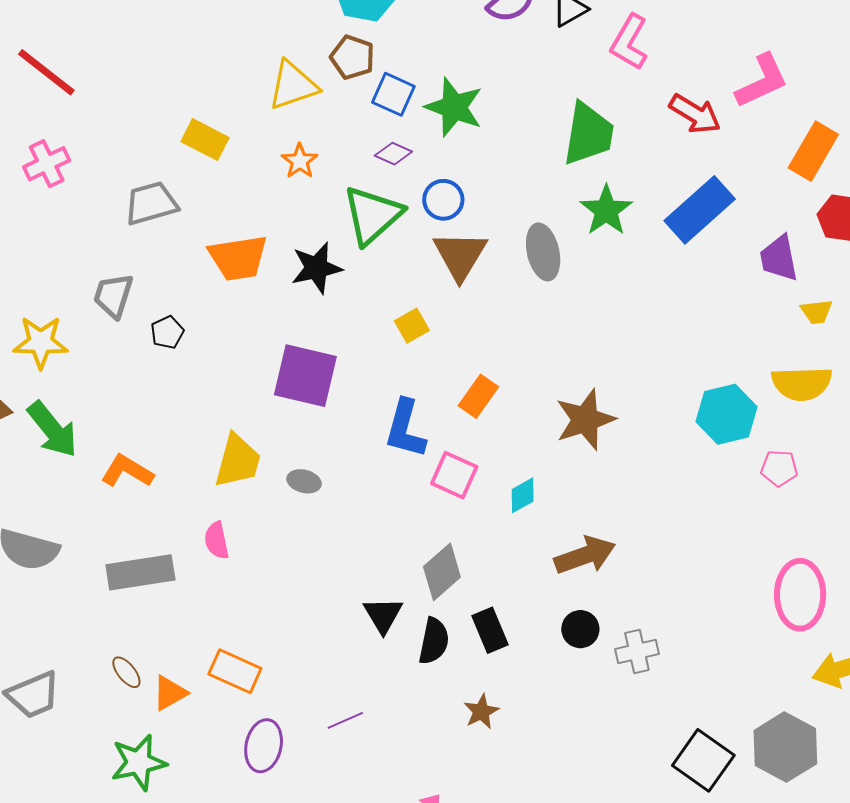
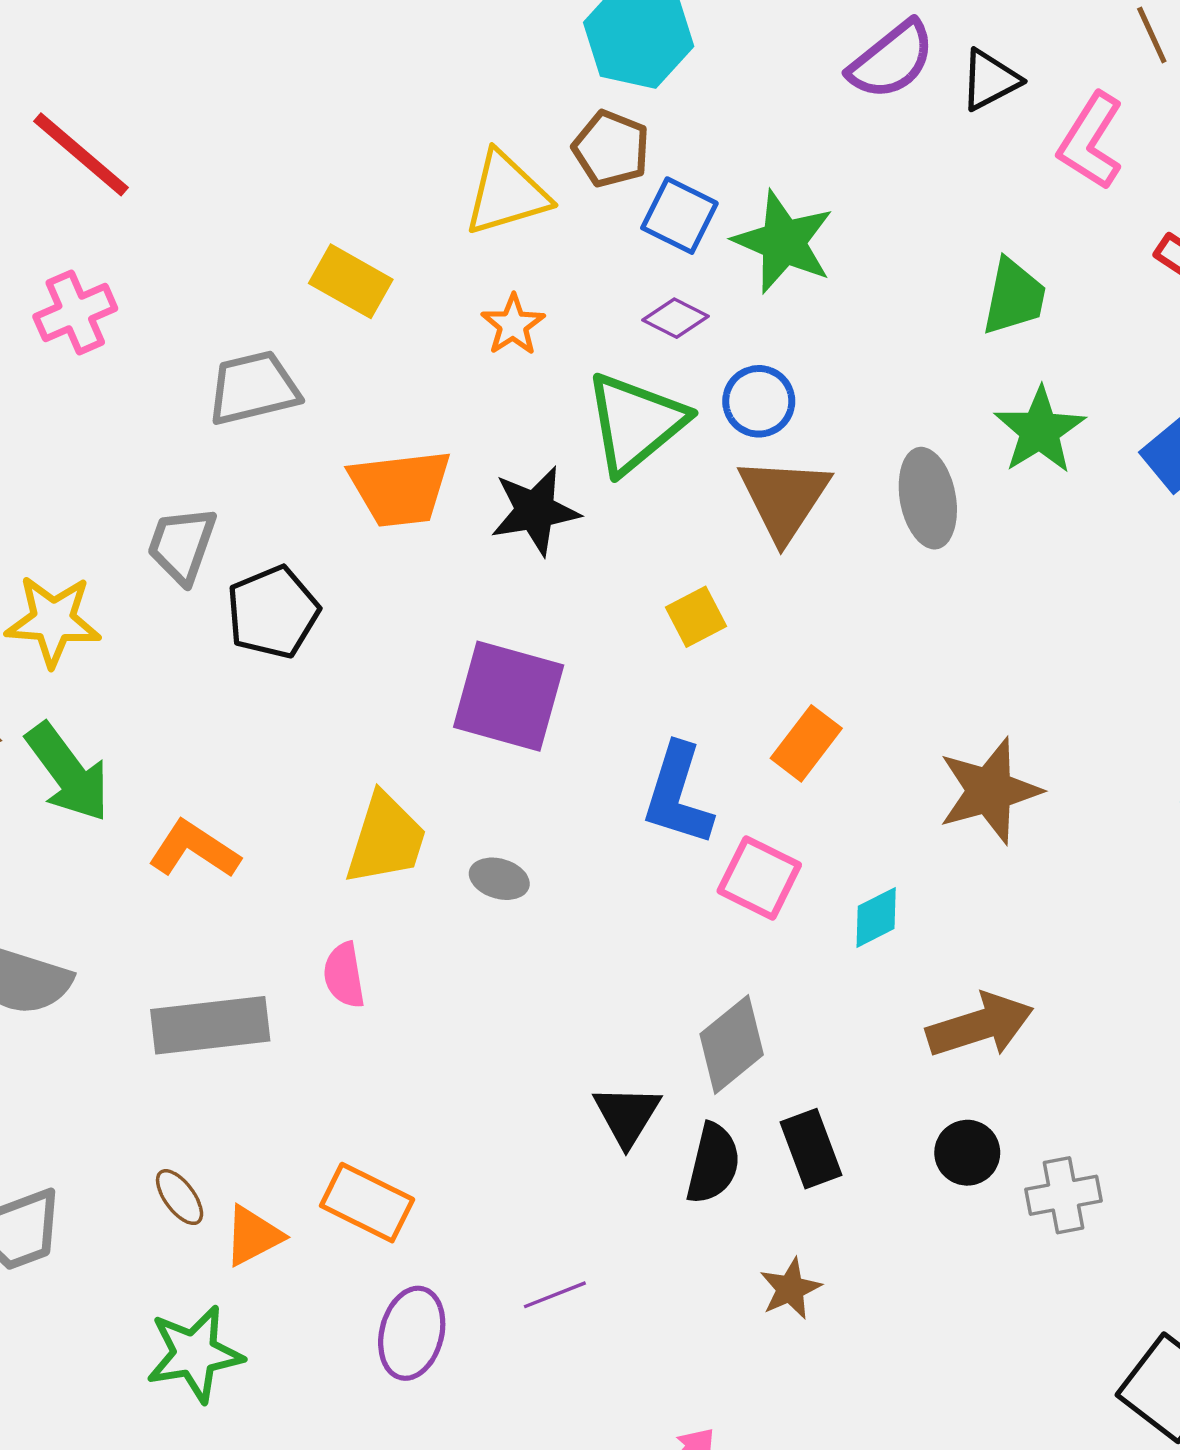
green trapezoid: (588, 134) -> (1014, 297), size x0.7
black pentagon: (167, 332) -> (273, 612), size x1.6

